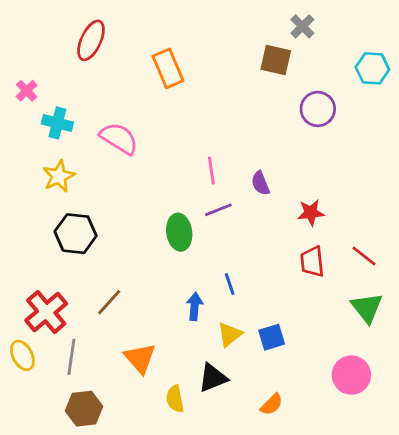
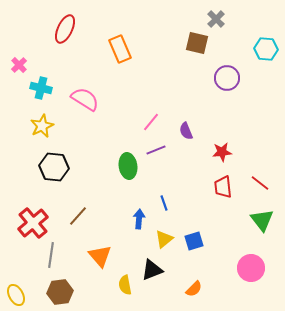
pink line: (211, 171) -> (151, 122), turned 48
yellow ellipse: (22, 355) -> (16, 295), moved

